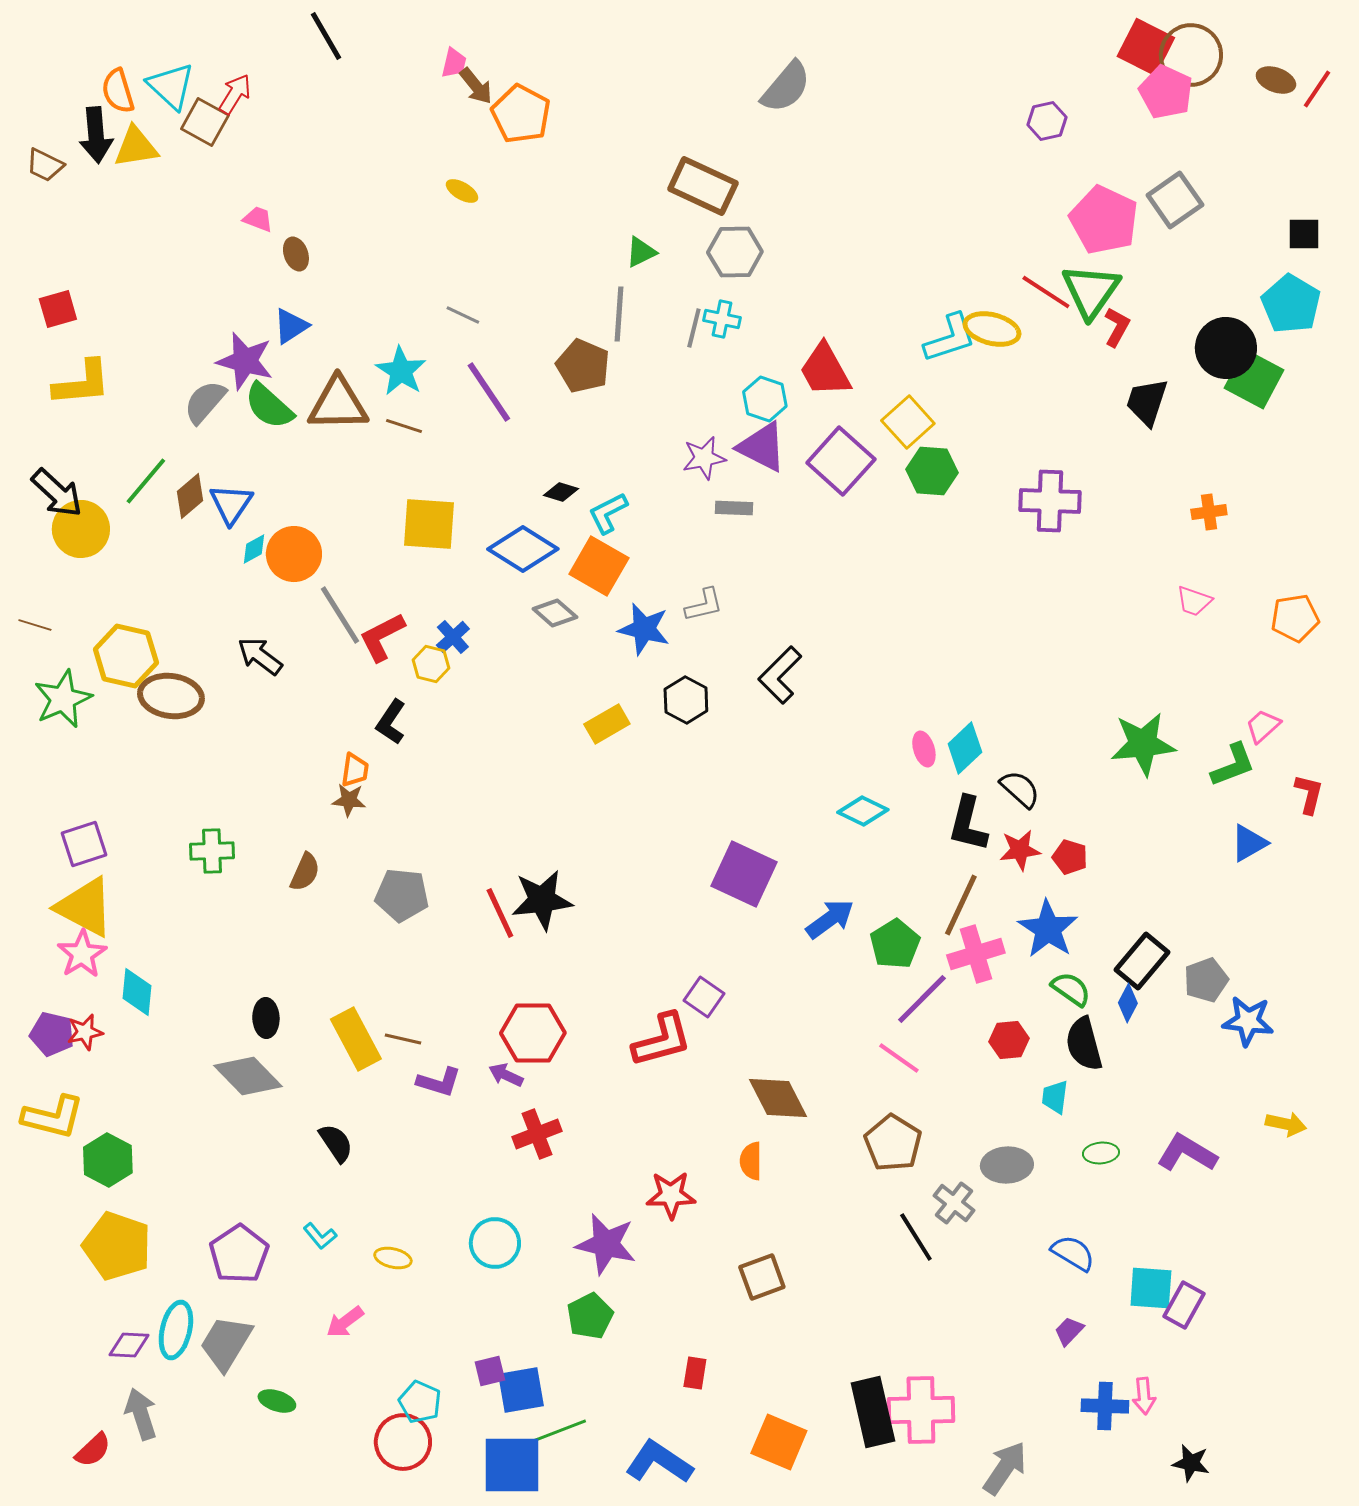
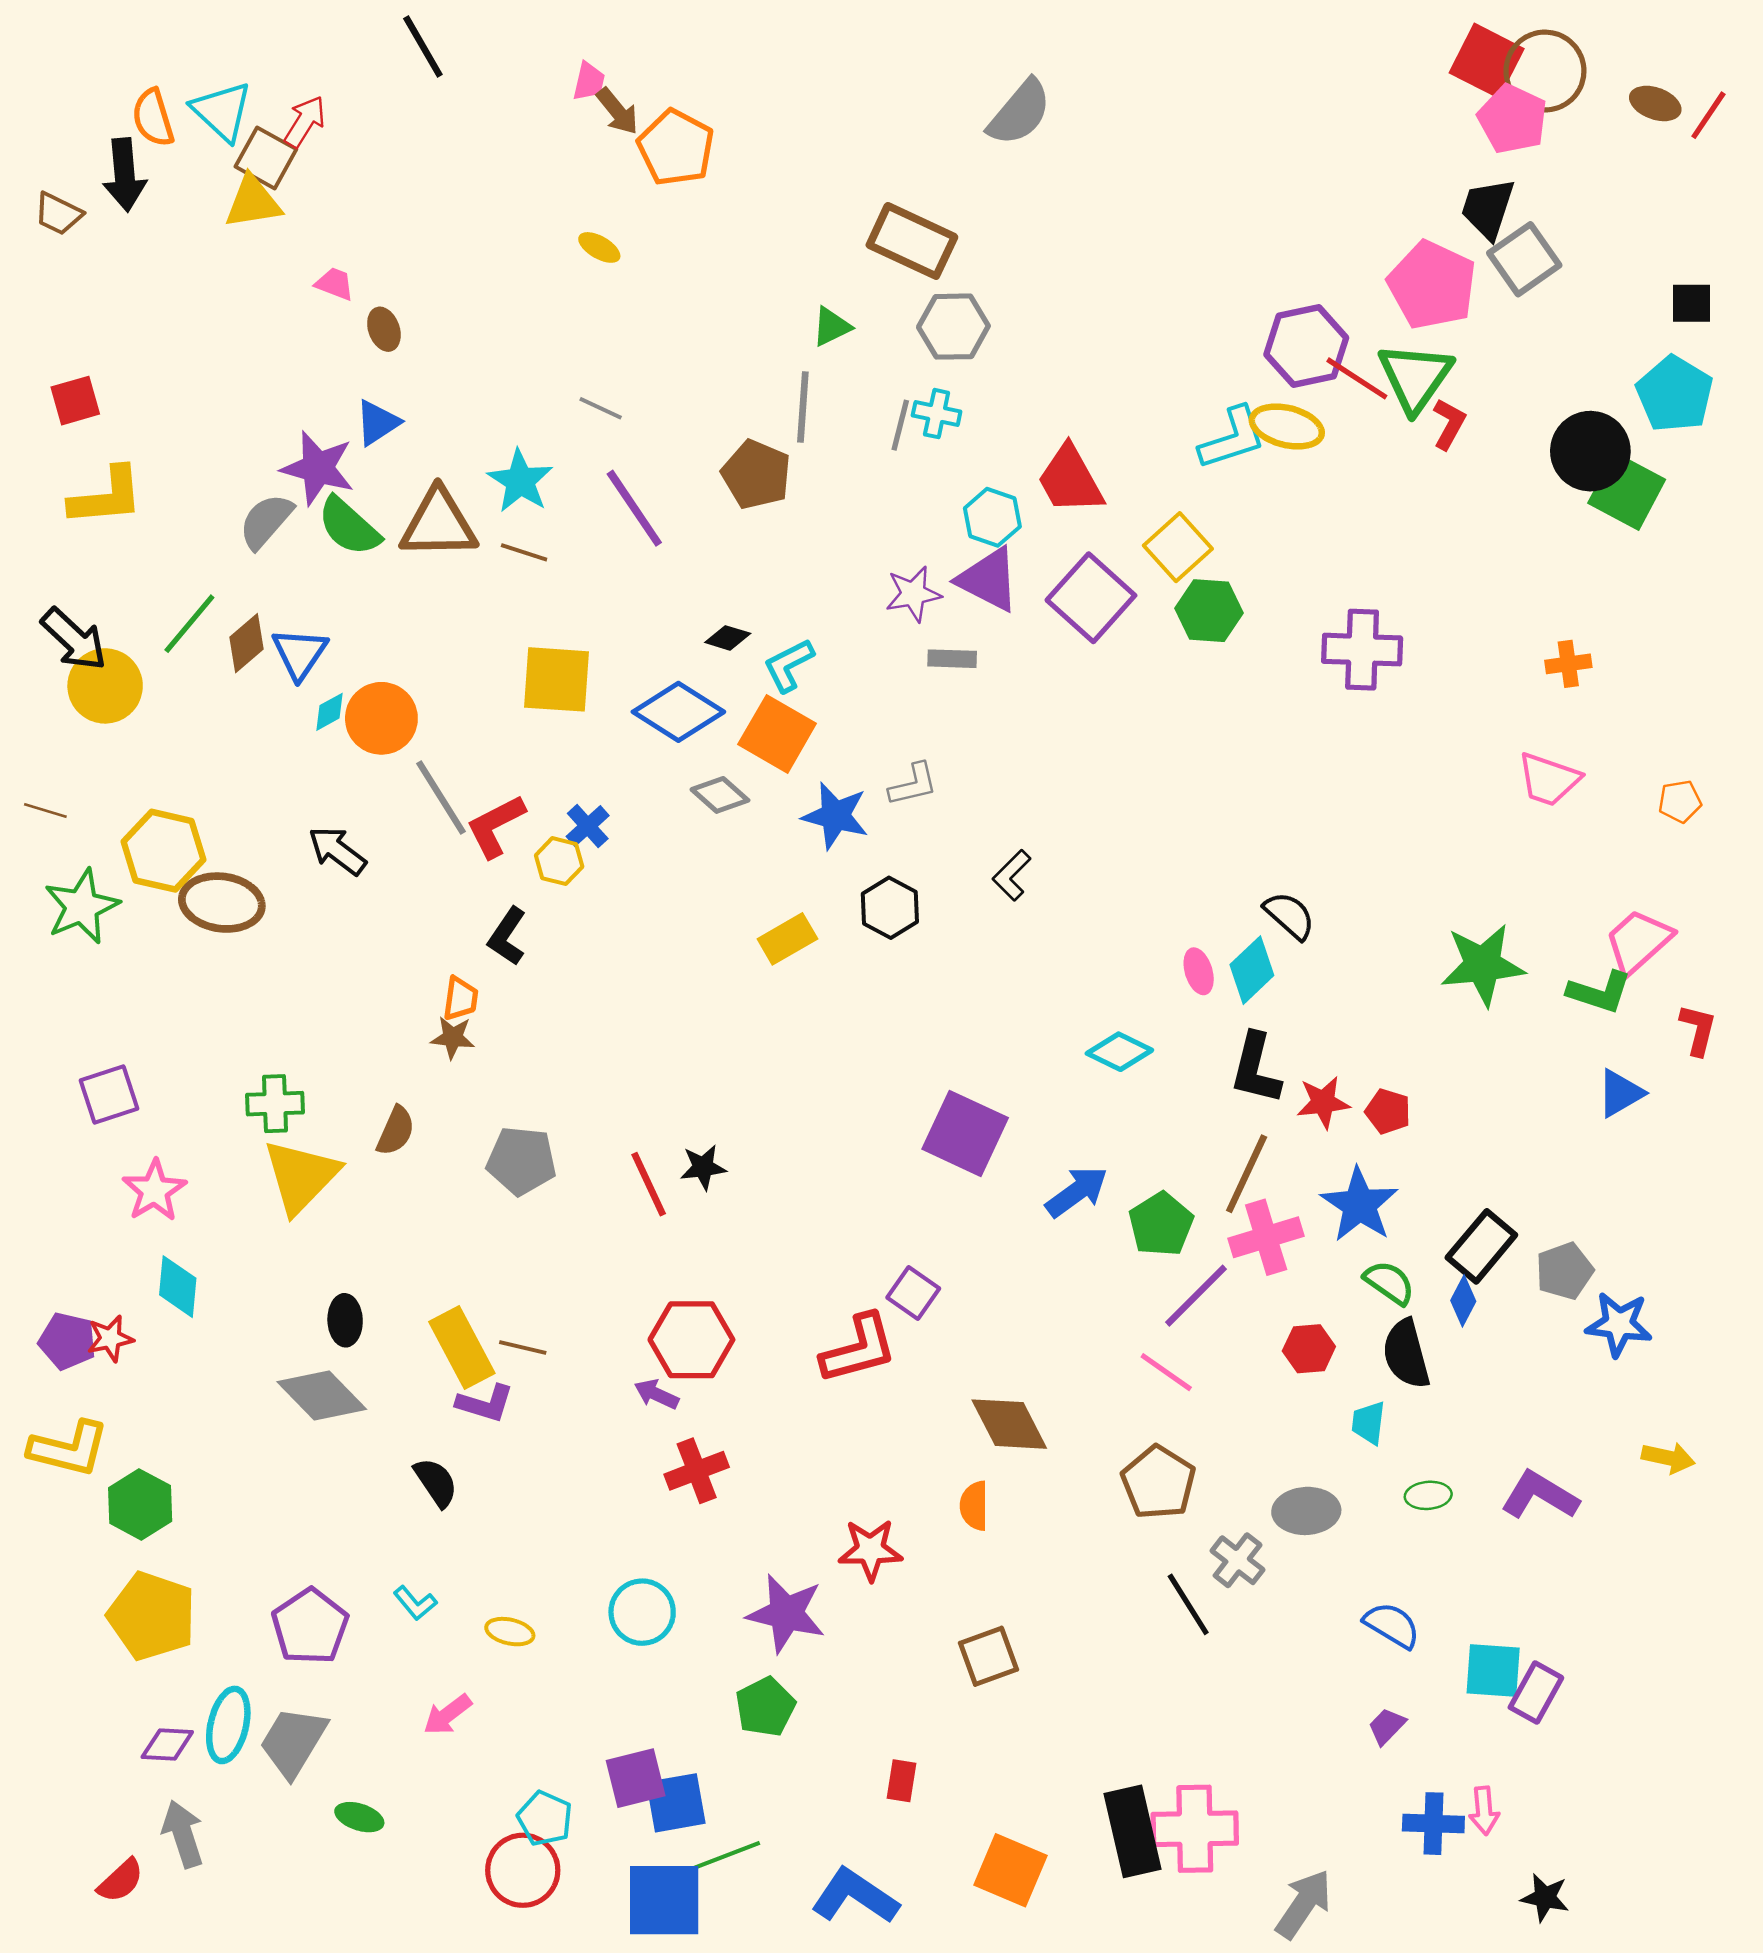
purple hexagon: (1047, 121) -> (1306, 346), moved, size x1.6
yellow triangle: (136, 147) -> (253, 202), moved
black trapezoid: (1147, 402) -> (1488, 209), moved
pink trapezoid: (1194, 601) -> (1549, 779), size x1.4
orange pentagon: (1295, 618) -> (1680, 801), size x0.7
black L-shape: (780, 675) -> (1012, 875), size x0.7
pink trapezoid: (1263, 726) -> (1638, 941), size x1.5
green L-shape: (1233, 765) -> (1599, 992), turned 39
black semicircle: (1020, 789) -> (1289, 916), moved
black star: (542, 900) -> (703, 1167), size x0.6
yellow triangle: (85, 907) -> (301, 1176), moved, turned 46
pink star: (82, 954) -> (154, 1191), moved
purple L-shape: (439, 1082) -> (485, 1403), moved
purple square: (490, 1371) -> (636, 1778), size x1.5

